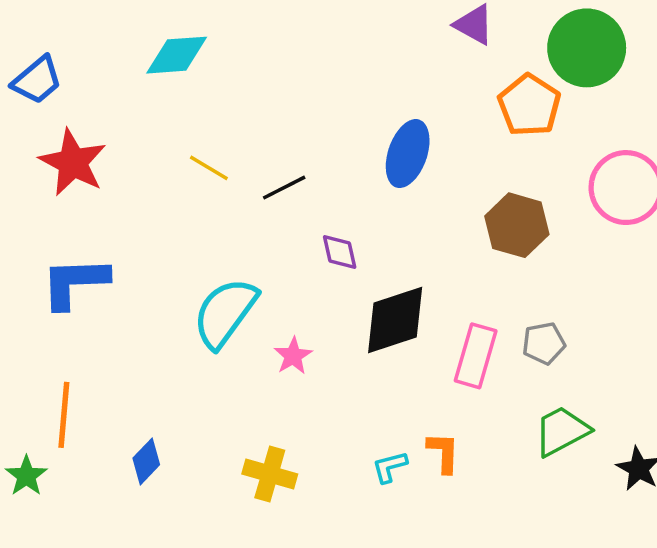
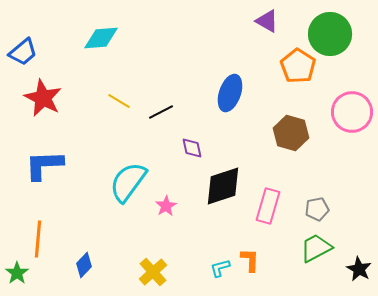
gray pentagon: (544, 343) -> (317, 209), moved
yellow cross: (270, 474) -> (153, 272), turned 32

